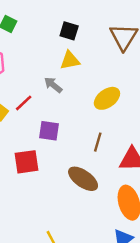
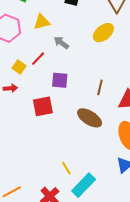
yellow triangle: (70, 60) -> (42, 22), moved
yellow ellipse: (107, 98) -> (103, 33), moved

